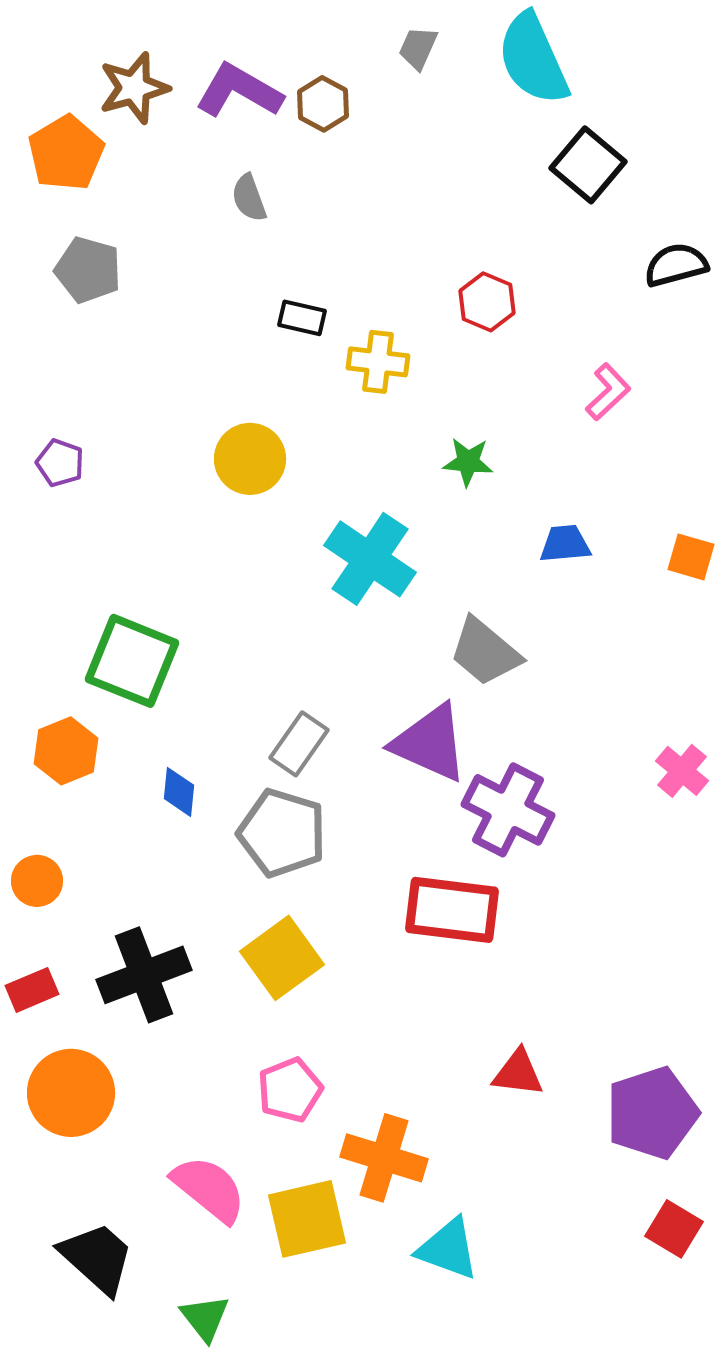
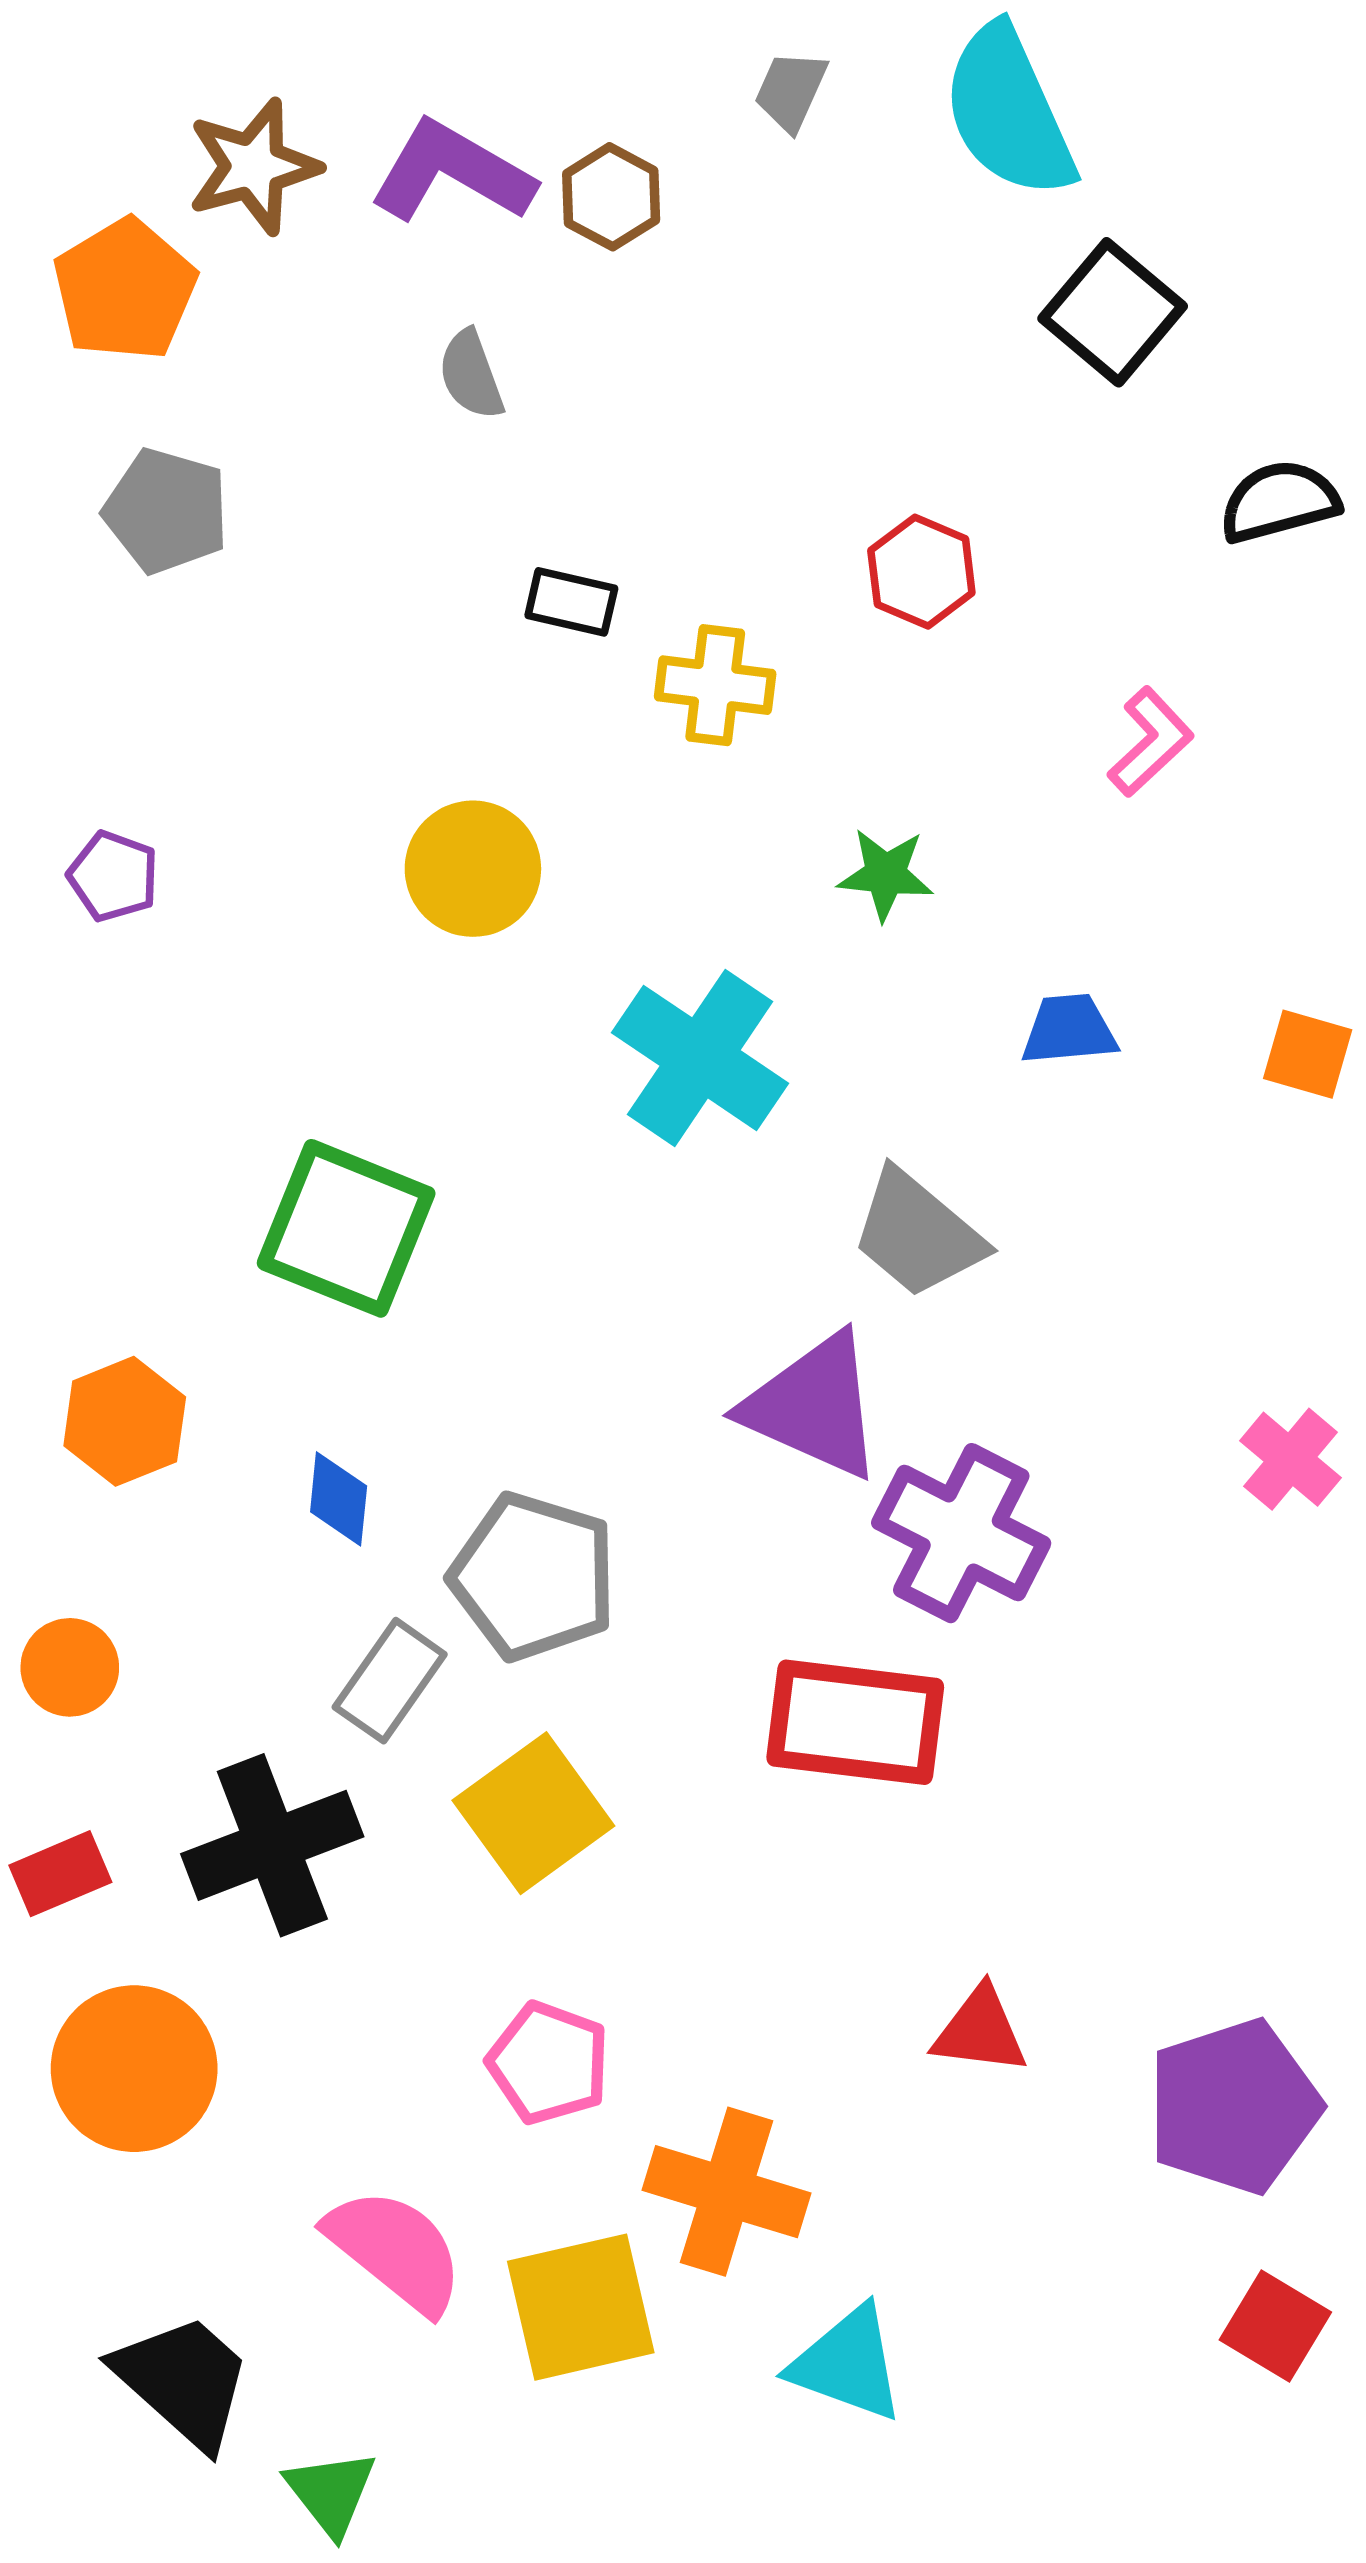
green square: (132, 661) -> (346, 1228), moved
gray rectangle: (299, 744) -> (390, 1681), moved
pink pentagon: (290, 1090) -> (549, 2063), turned -30
green triangle: (205, 1318) -> (331, 2493), moved

